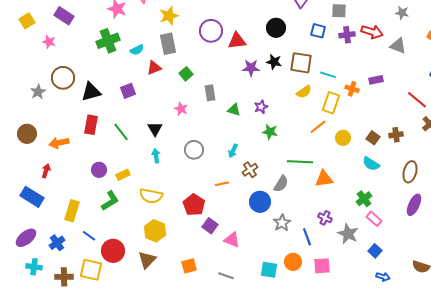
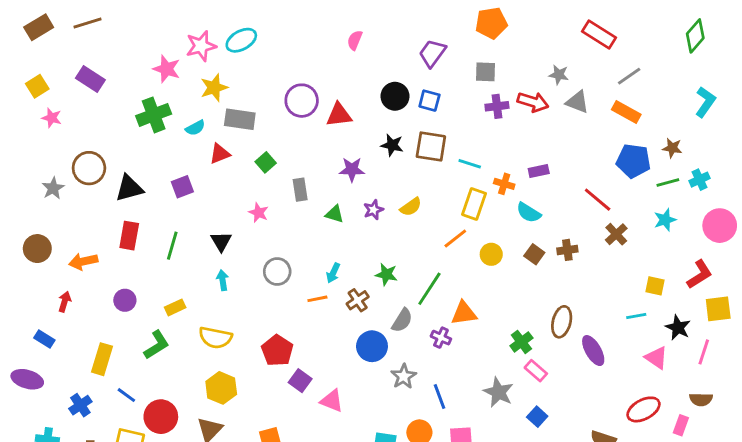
gray star: (402, 13) -> (559, 75), moved
yellow star: (169, 16) -> (214, 88), moved
blue square: (318, 31) -> (429, 101), moved
pink star: (49, 42) -> (52, 118), moved
gray rectangle: (168, 44) -> (240, 119), turned -70
gray triangle: (398, 46) -> (577, 102), moved
purple star: (251, 68) -> (352, 170), moved
yellow semicircle: (304, 92) -> (411, 207), moved
green line: (121, 132) -> (172, 246), turned 54
green star: (270, 132) -> (386, 274), moved
green line: (300, 162) -> (429, 289), turned -60
cyan semicircle: (371, 164) -> (529, 213), moved
purple circle: (99, 170) -> (125, 300), moved
brown ellipse: (410, 172) -> (562, 322), moved
orange line: (222, 184) -> (317, 299), moved
blue rectangle: (32, 197) -> (44, 339), size x0.6
purple ellipse: (414, 205) -> (593, 351), turned -55
purple cross: (325, 218) -> (441, 338), moved
purple ellipse: (26, 238) -> (27, 379), moved, turned 55

